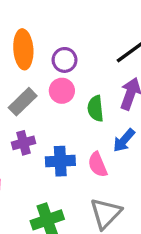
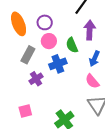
blue cross: (60, 161) -> (58, 64), moved
pink semicircle: (98, 165) -> (92, 81), moved

